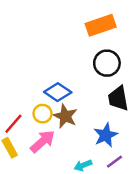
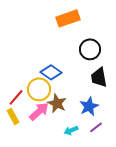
orange rectangle: (101, 25) -> (68, 18), moved
yellow circle: (43, 114) -> (39, 89), size x1.5
brown star: (65, 116) -> (57, 103), moved

